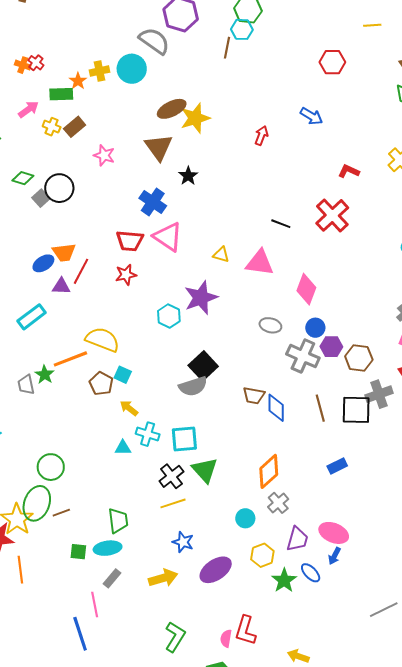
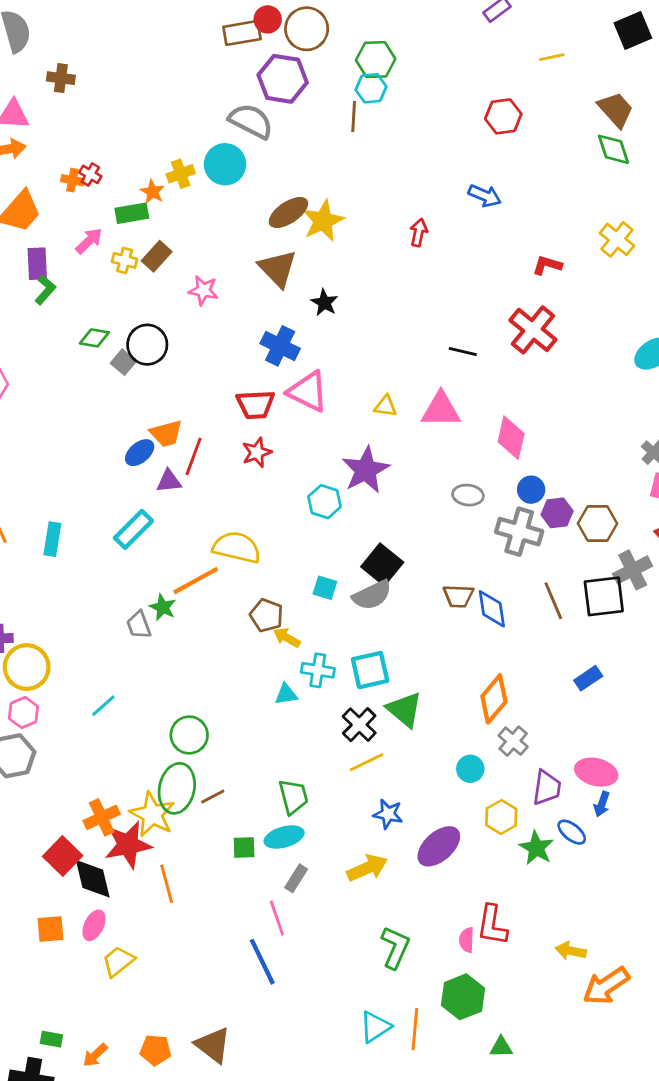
cyan square: (123, 375) -> (325, 588), moved
brown pentagon: (101, 384) -> (267, 615), moved

